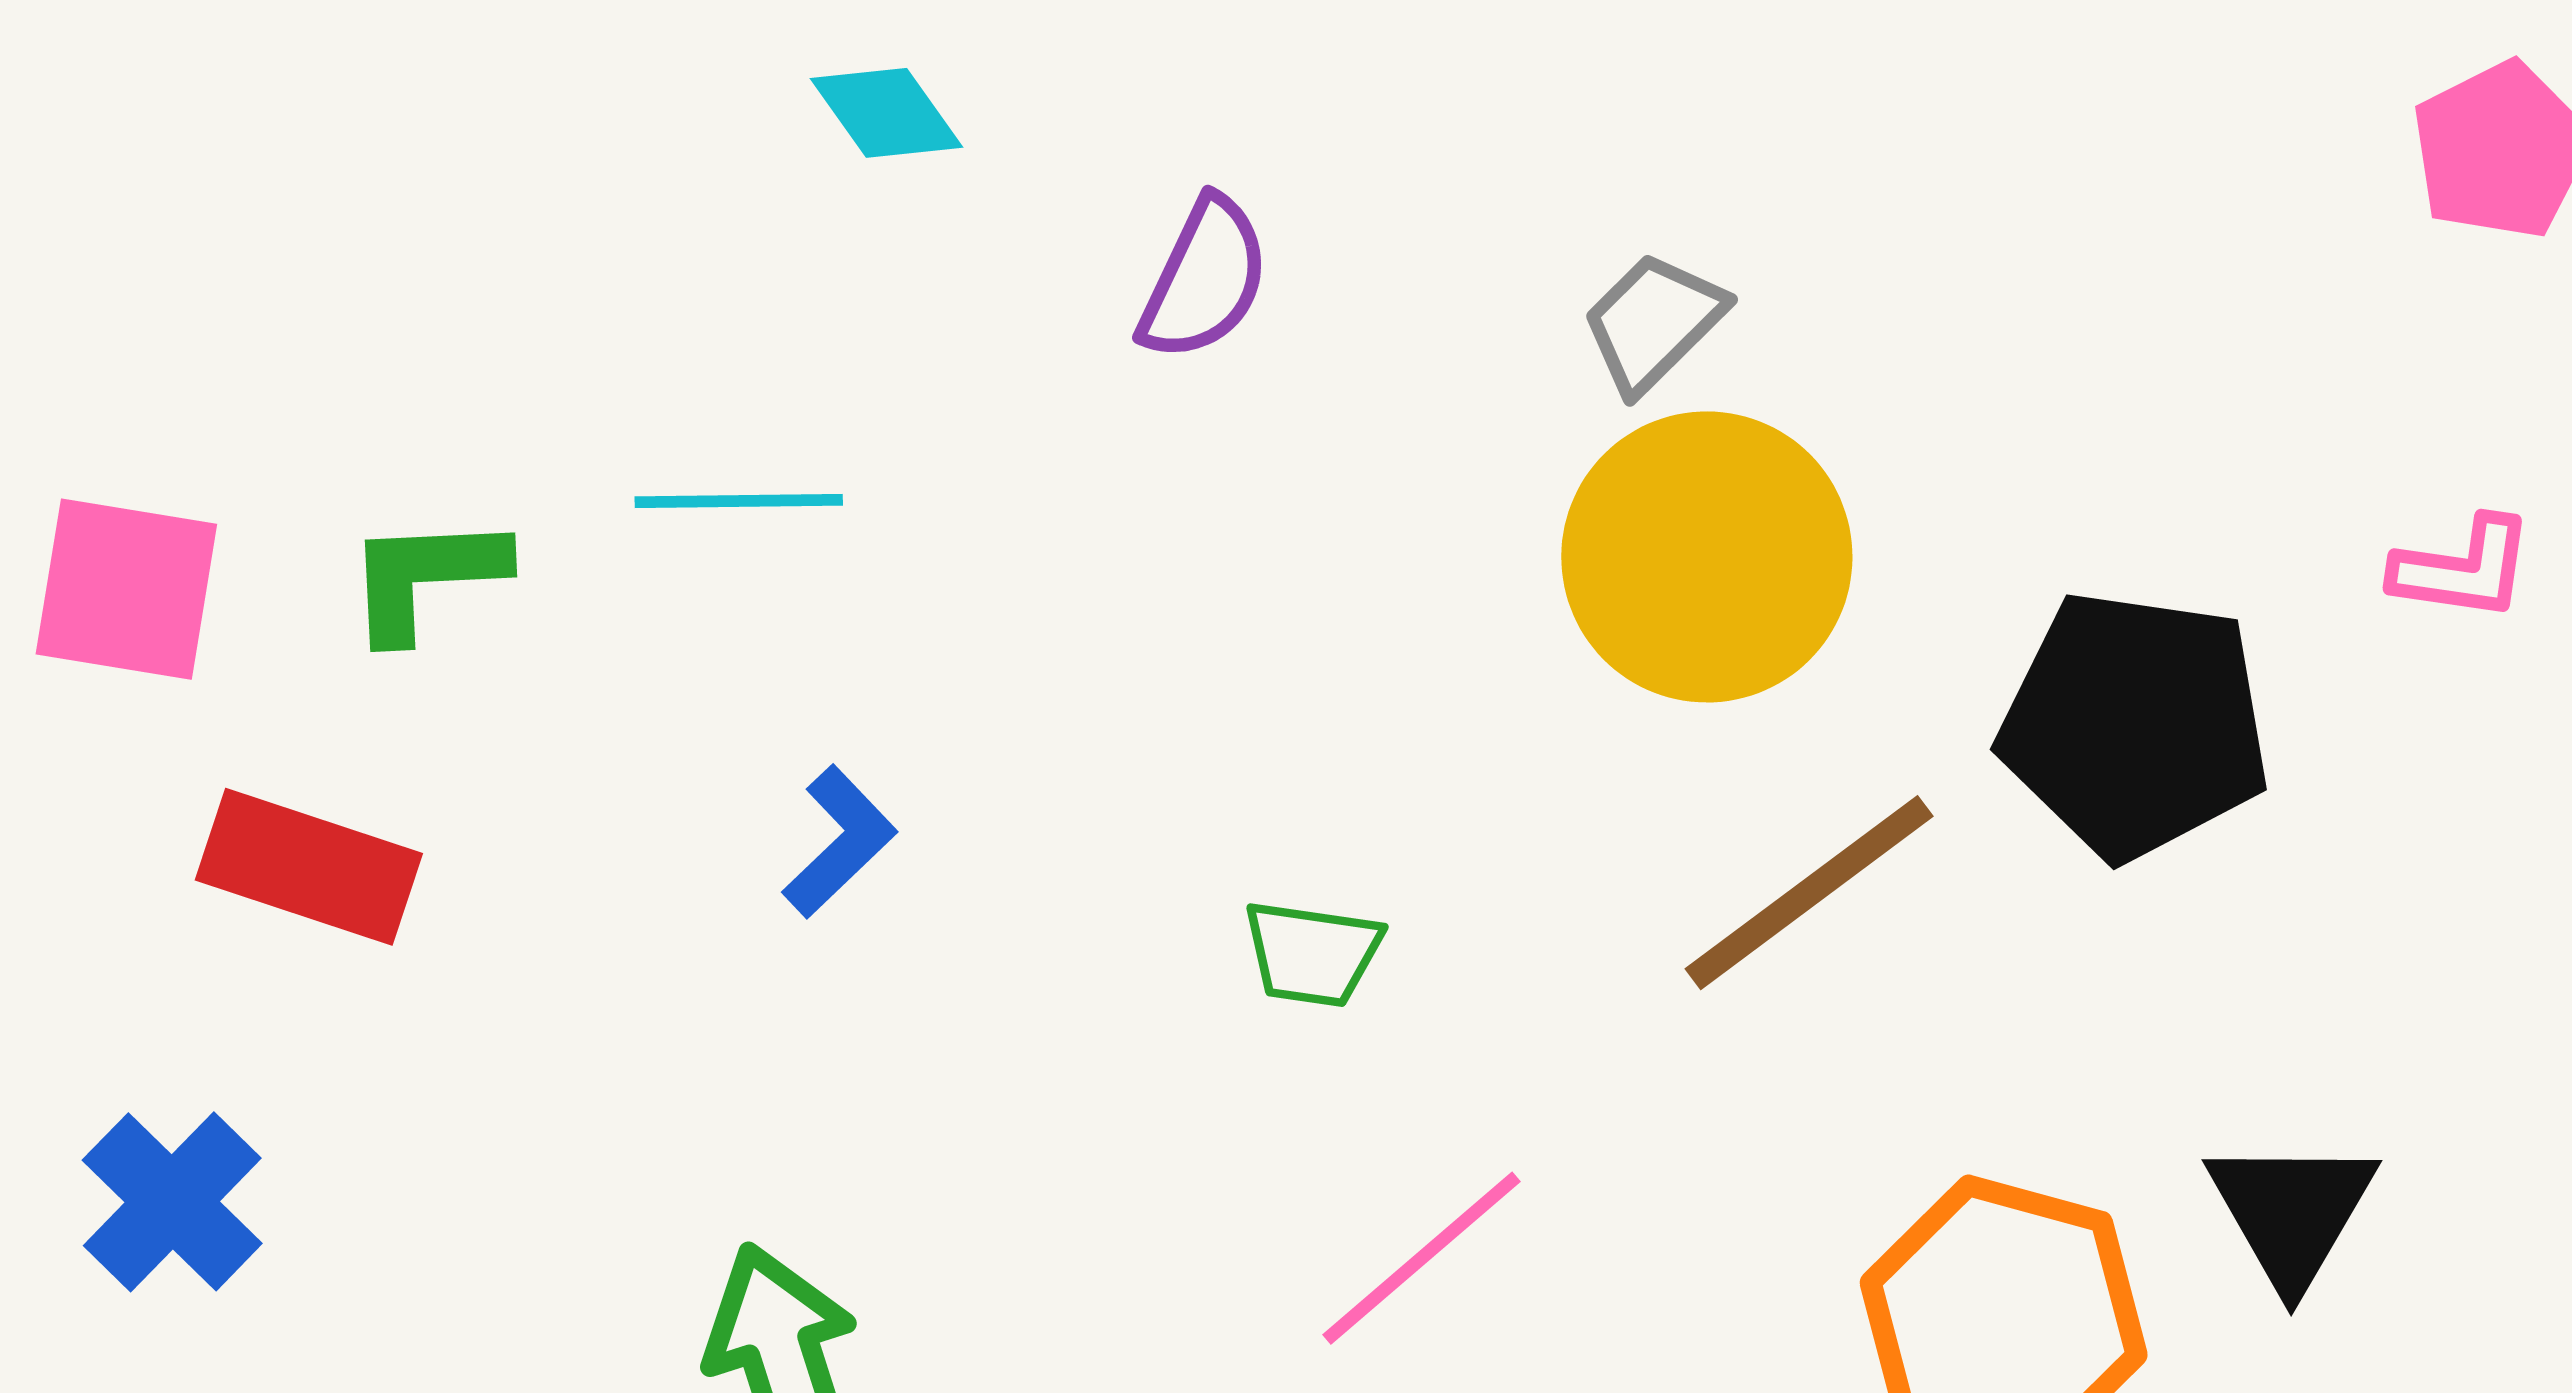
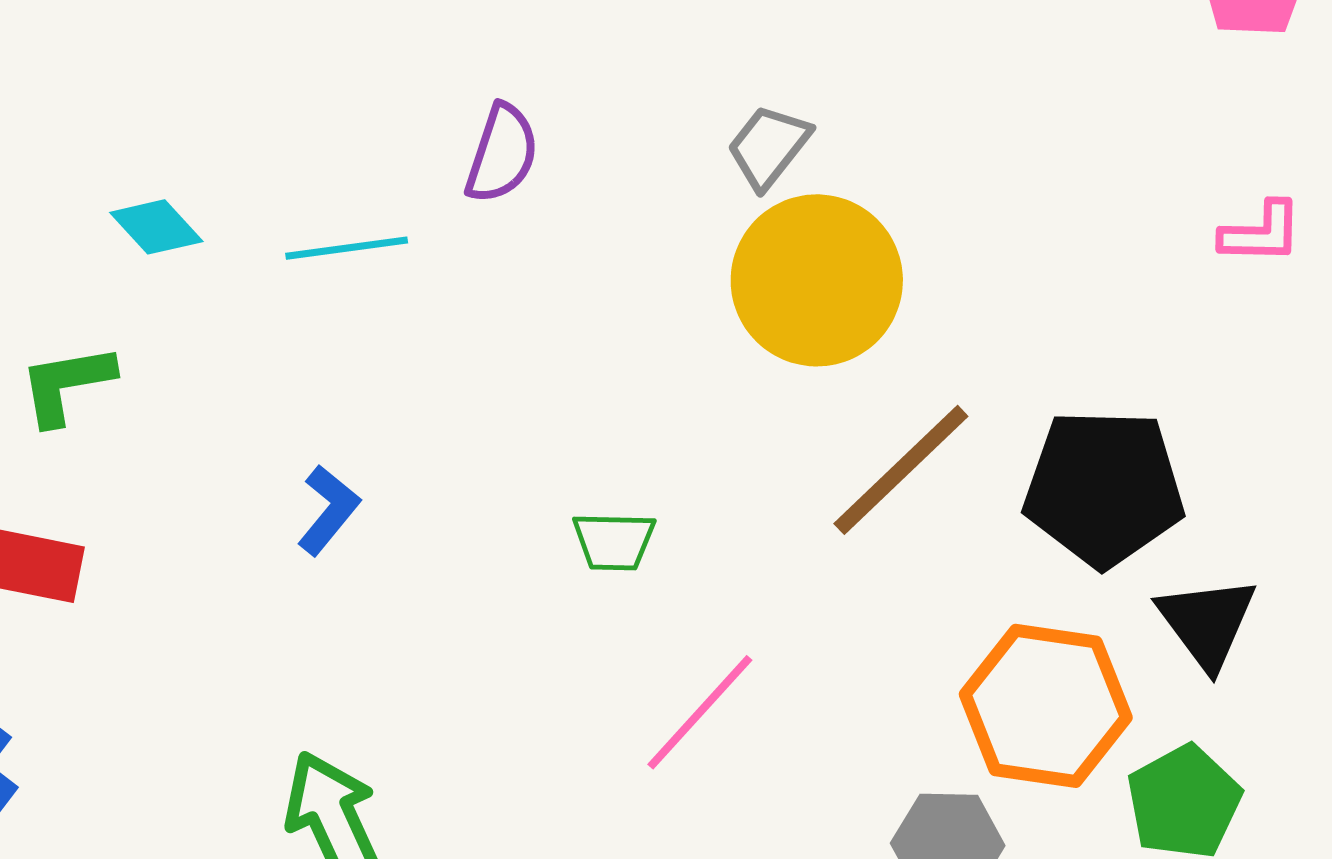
cyan diamond: (886, 113) -> (156, 227), moved
cyan line: (739, 501) -> (347, 248), moved
black pentagon: (2135, 725) -> (1104, 488), moved

